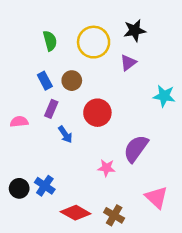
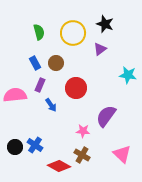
black star: (135, 31) -> (105, 24), turned 30
pink semicircle: (19, 122) -> (15, 95), size x1.6
brown cross: (114, 215) -> (82, 155), moved

